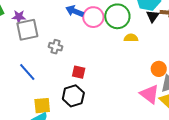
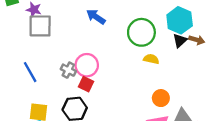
pink circle: (93, 17) -> (87, 65), moved
gray cross: (55, 47) -> (68, 70), moved
orange circle: (159, 69) -> (161, 98), moved

